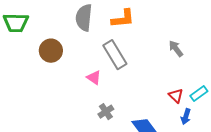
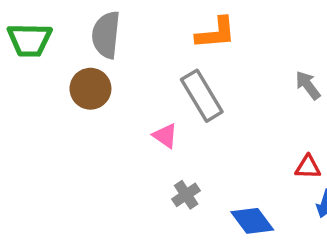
gray semicircle: (84, 18) -> (106, 35), moved
red triangle: (176, 96) -> (308, 167), turned -42

